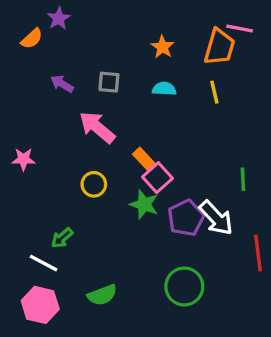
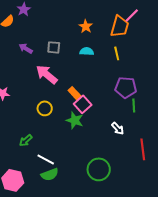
pink line: (240, 28) -> (132, 15), turned -56
purple pentagon: (186, 218) -> (126, 87), moved, turned 30
white arrow: (216, 218) -> (118, 128), size x0.6
white line: (44, 263) -> (46, 159), moved

